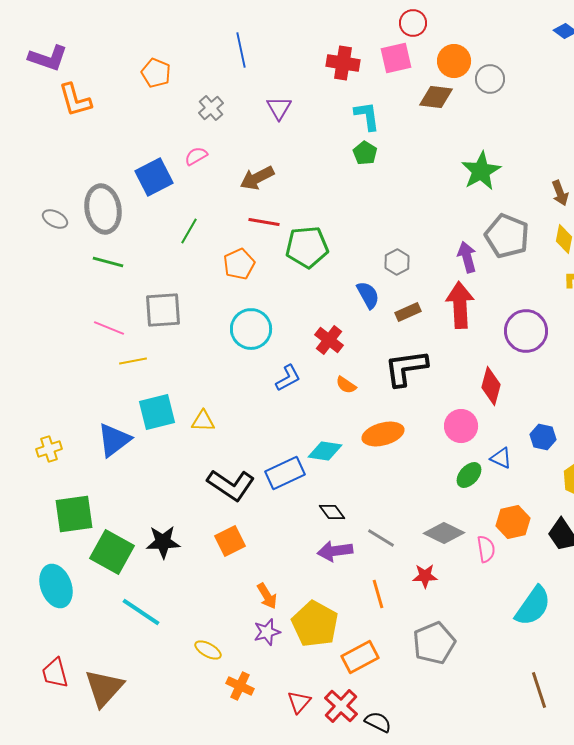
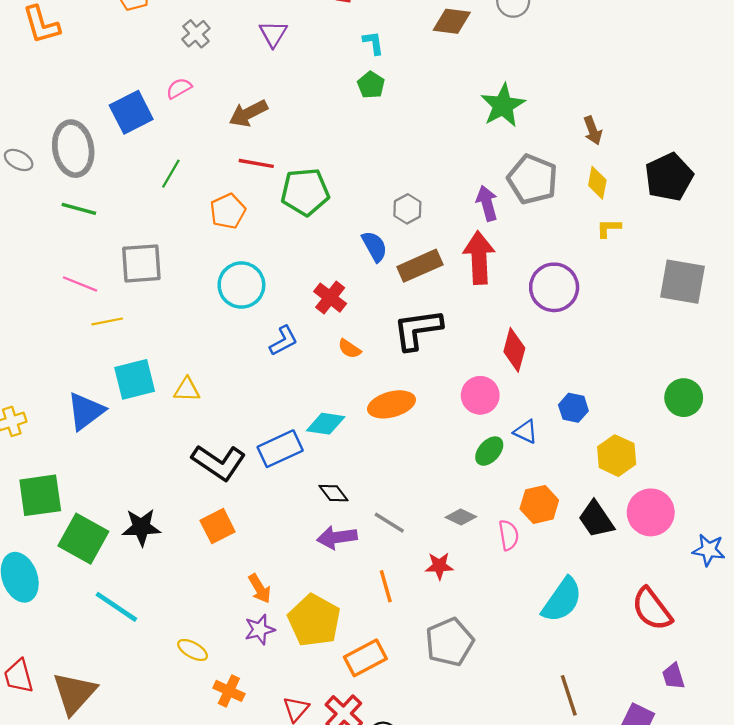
cyan L-shape: (367, 116) -> (373, 43), size x0.7
brown rectangle: (408, 312) -> (420, 266), size x1.5
gray diamond: (444, 533) -> (461, 517), size x0.7

